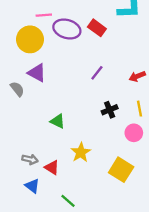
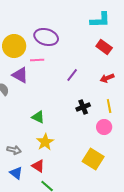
pink line: (44, 15) -> (37, 60), moved
red rectangle: (97, 28) -> (104, 47), moved
yellow star: (81, 152) -> (45, 142), moved
red triangle: (52, 167) -> (38, 166), moved

